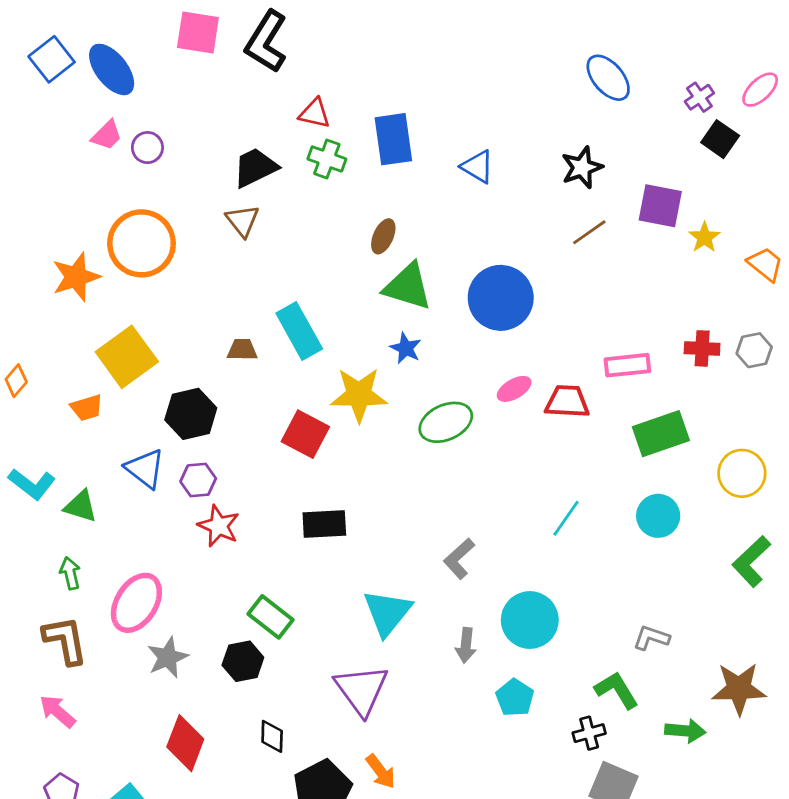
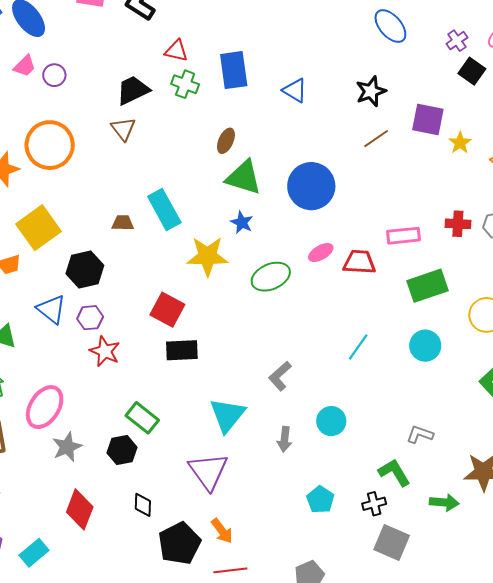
red square: (305, 434) -> (167, 310), moved
cyan circle: (530, 620) -> (331, 421), size x0.7
cyan pentagon: (515, 698) -> (320, 500), moved

